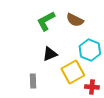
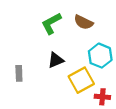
gray rectangle: (33, 81) -> (19, 73), moved

